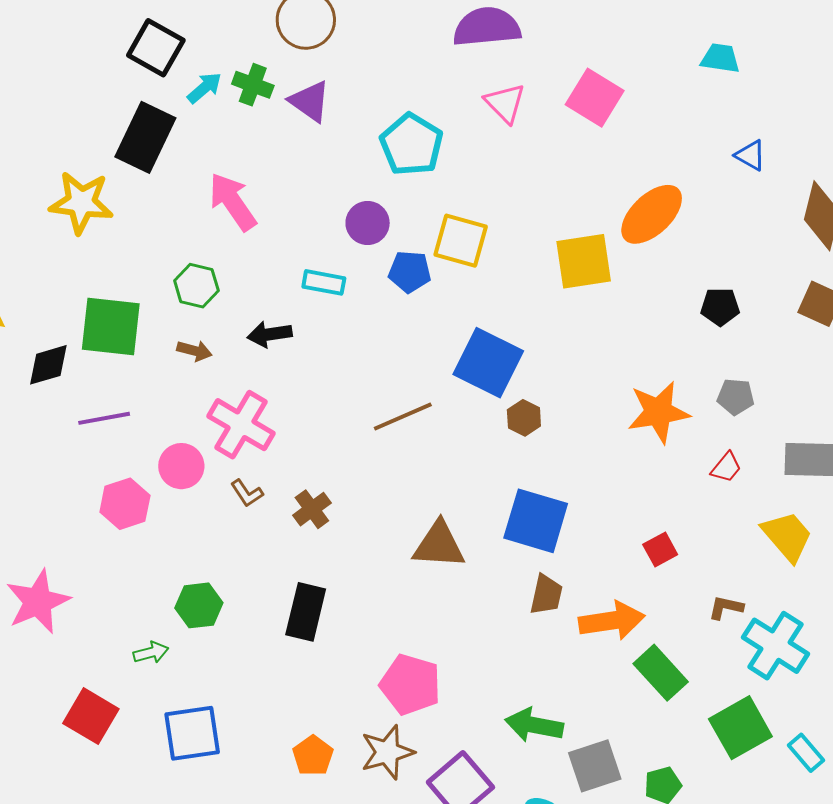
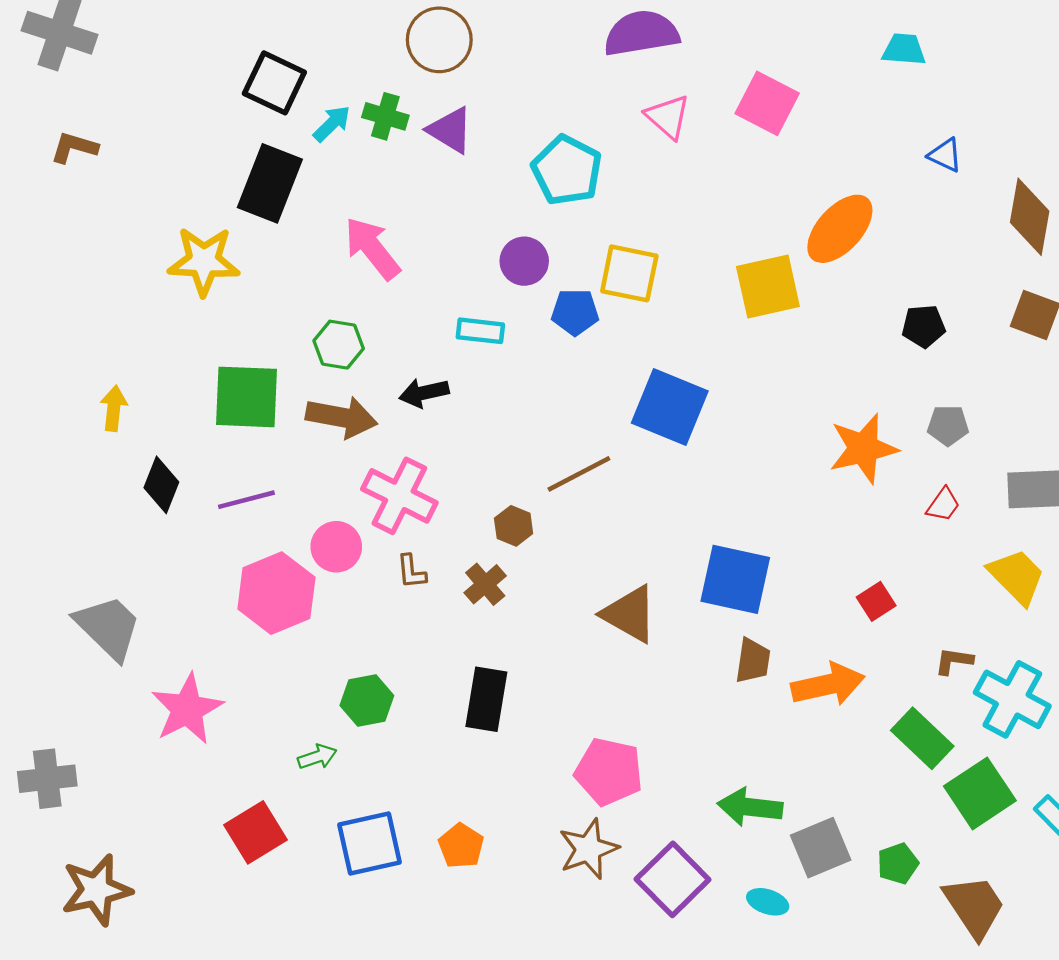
brown arrow: (194, 351) -> (342, 417), size x1.8
black diamond: (48, 365) -> (161, 485), moved, turned -48
brown hexagon: (524, 418) -> (514, 526), moved
brown L-shape: (247, 493) -> (411, 572), turned 32
pink hexagon: (125, 504) -> (276, 593), size x1.4
brown triangle: (439, 545) -> (630, 614), turned 30
green rectangle: (661, 673) -> (922, 738), moved
red square: (91, 716) -> (255, 832), turned 32
orange pentagon: (313, 756) -> (461, 846), moved

